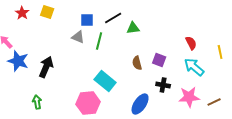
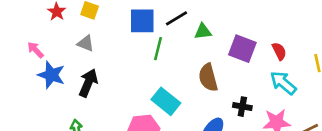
blue square: (87, 20) -> (142, 21), size x1.5
gray triangle: (78, 37) -> (86, 43), moved
purple square: (159, 60) -> (242, 49), moved, size x1.5
brown semicircle: (137, 63) -> (208, 78), size x1.5

